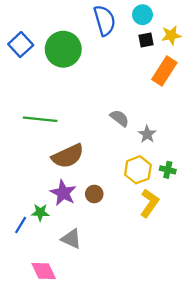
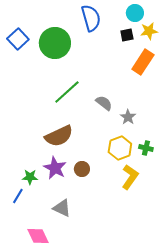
cyan circle: (143, 15) -> (135, 13), moved
green line: (40, 119) -> (67, 92), moved, turned -48
green star: (40, 212) -> (30, 177), moved

